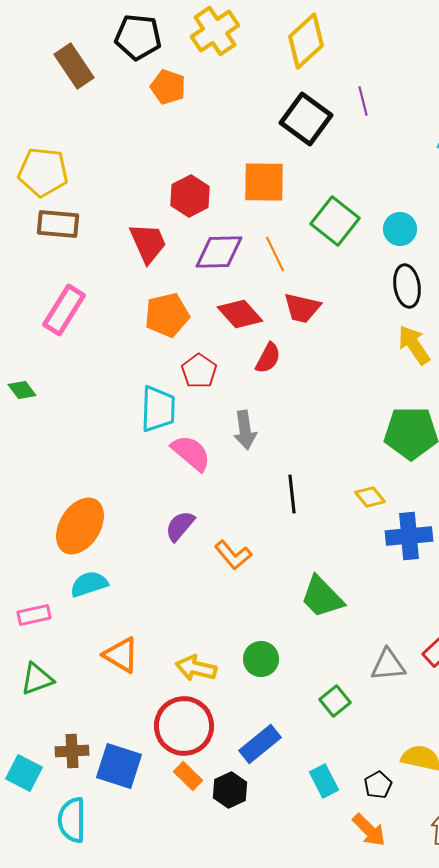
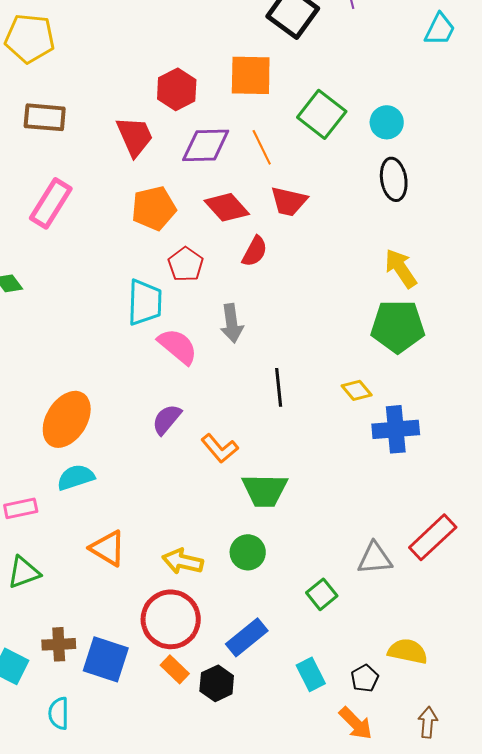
yellow pentagon: (43, 172) -> (30, 38), moved
yellow arrow: (414, 345) -> (401, 268), moved
green trapezoid: (322, 597) -> (265, 490), moved, turned -45
cyan semicircle: (72, 820) -> (59, 713), size x0.7

